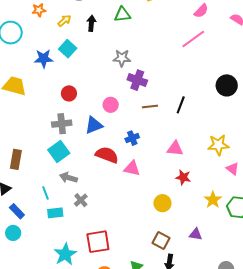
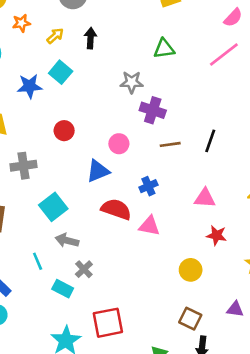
green triangle: (122, 14) -> (164, 49), moved
gray cross: (62, 124) -> (24, 166), moved
cyan rectangle: (55, 213) -> (63, 289), moved, turned 35

